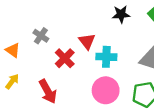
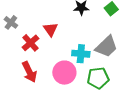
cyan cross: (106, 57) -> (81, 54), moved
red arrow: (48, 91) -> (29, 72), moved

